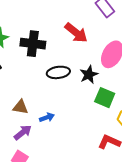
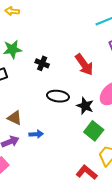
black cross: (33, 44) -> (42, 63), size x0.6
black star: (89, 75) -> (85, 106), turned 30

